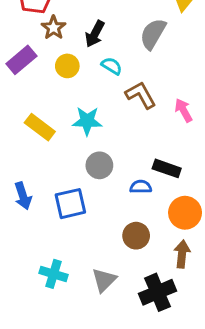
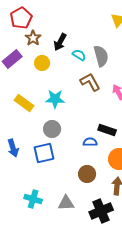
gray semicircle: (153, 34) -> (101, 56), moved, turned 135
cyan semicircle: (112, 66) -> (79, 55), moved
gray circle: (99, 165) -> (52, 129), moved
gray triangle: (104, 280) -> (66, 203), turned 42

